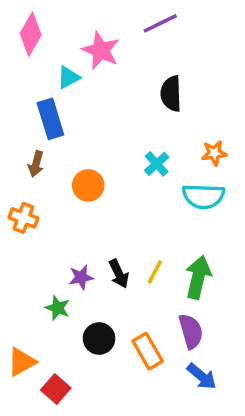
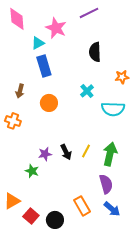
pink diamond: (31, 34) -> (17, 19), turned -35
blue rectangle: (50, 119) -> (44, 66), moved
orange star: (214, 153) -> (122, 77), moved
black circle: (99, 339) -> (55, 220), moved
orange rectangle: (148, 351) -> (82, 206), moved

